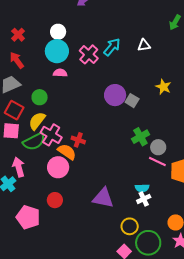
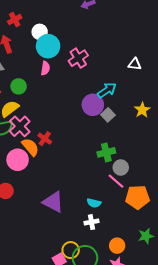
white circle: (58, 32) -> (40, 32), moved
cyan arrow: (112, 47) -> (107, 90), moved
pink semicircle: (60, 73) -> (45, 68), turned 80
white cross: (144, 199) -> (91, 222), moved
yellow circle: (130, 226) -> (71, 250), moved

